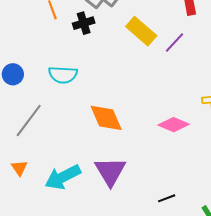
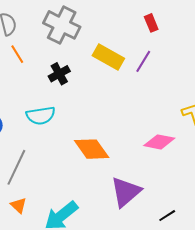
black cross: (84, 23) -> (59, 74), moved
orange triangle: (19, 168) -> (18, 205), moved
purple triangle: (110, 171) -> (126, 192), moved, turned 32

